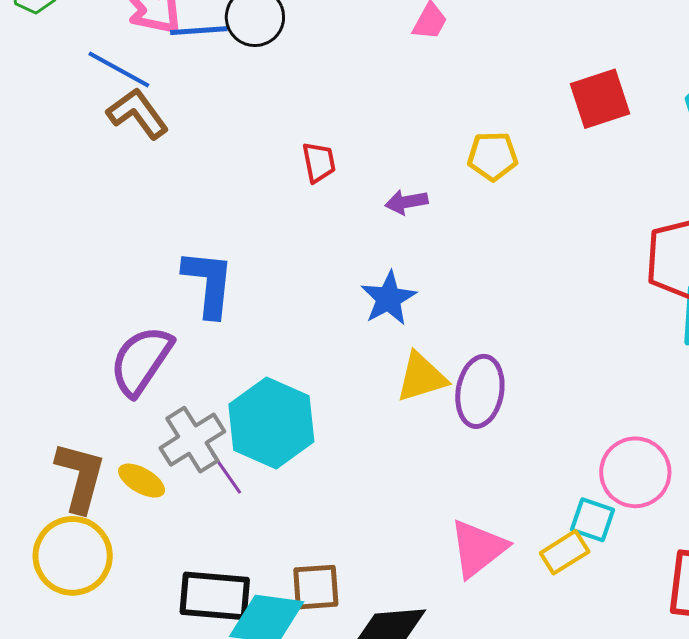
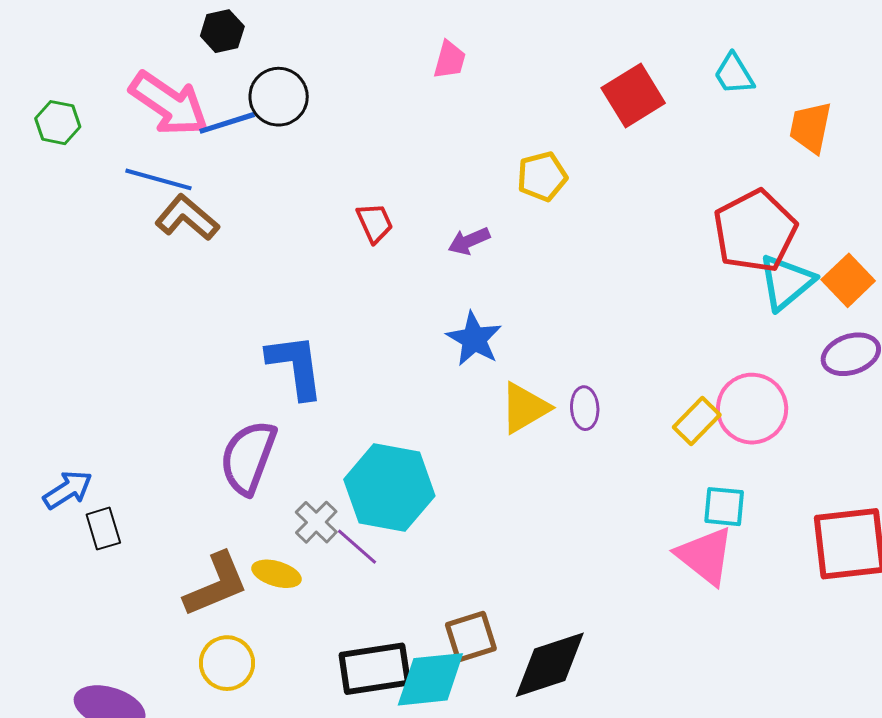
purple ellipse: (480, 391) -> (585, 408), size x0.6
gray cross: (192, 440) -> (316, 522), size x0.7
pink circle: (635, 472) -> (752, 409), moved
brown L-shape: (80, 477) -> (216, 585), turned 66
pink triangle: (478, 548) -> (705, 556), moved, turned -30
yellow rectangle: (565, 552) -> (697, 421), moved
yellow circle: (73, 556) -> (227, 663), size x0.7

